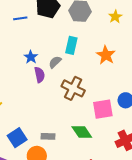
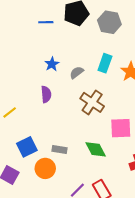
cyan rectangle: (71, 45) -> (105, 63), moved
purple semicircle: (40, 75) -> (46, 94), moved

